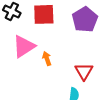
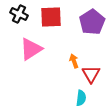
orange arrow: (47, 58) -> (74, 61), moved

